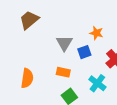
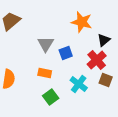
orange star: (96, 33) -> (82, 22), moved, size x1.5

